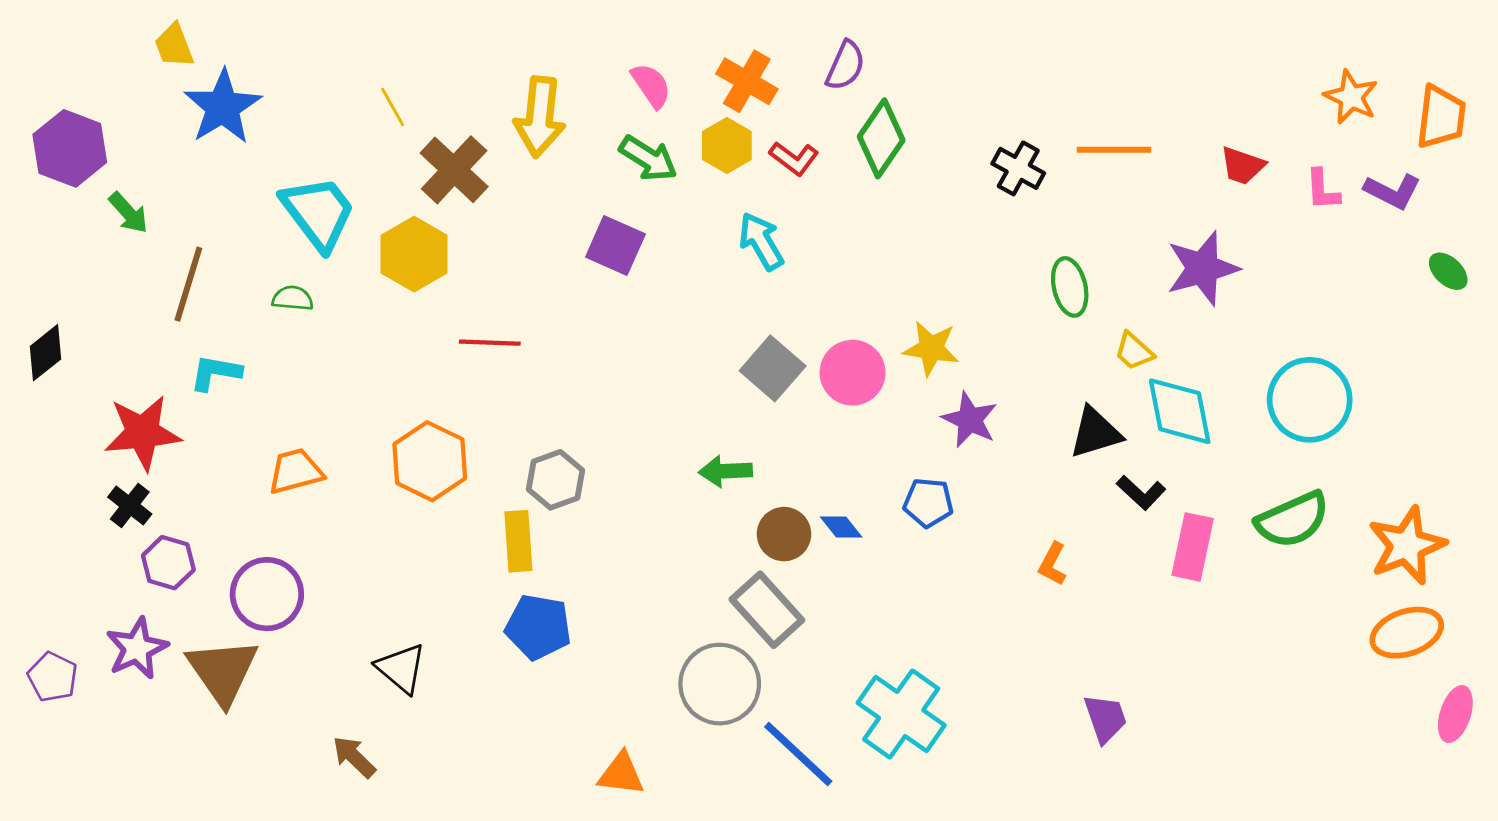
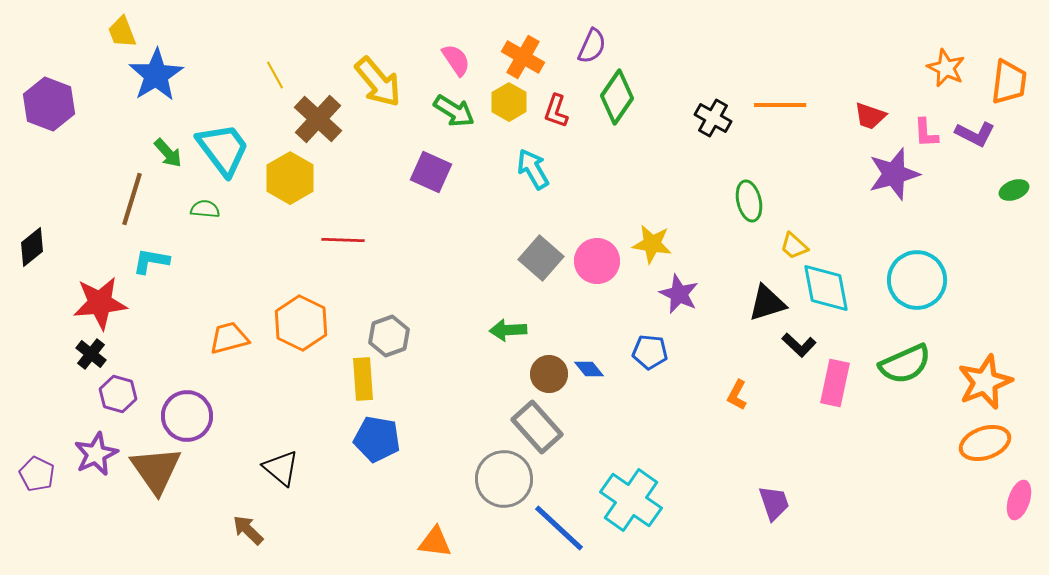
yellow arrow: (540, 117) -> (378, 82), turned -46
red L-shape: (794, 158) -> (556, 111), turned 72
green arrow: (128, 213) -> (168, 153), moved
purple star: (1203, 268) -> (894, 174), moved
green ellipse: (1448, 271) -> (1014, 190), turned -64
orange trapezoid: (295, 471) -> (229, 338), moved

